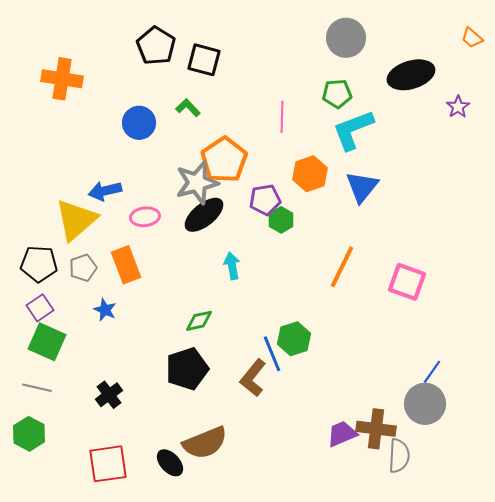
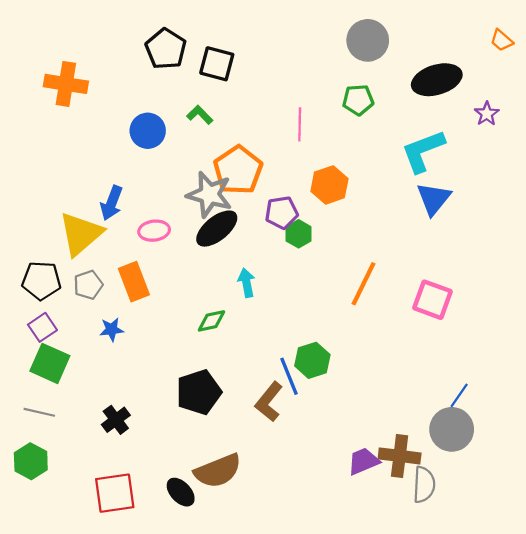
cyan L-shape: (353, 130) -> (423, 151), moved
gray star: (197, 183) -> (209, 194), turned 30
blue triangle: (362, 187) -> (434, 199), moved
blue arrow: (105, 191) -> (112, 203), turned -56
blue star: (105, 310) -> (112, 329), turned -30
green diamond: (199, 321) -> (211, 321), moved

